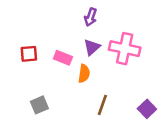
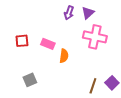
purple triangle: (92, 47) -> (88, 13), moved
brown line: (102, 105) -> (93, 86), moved

